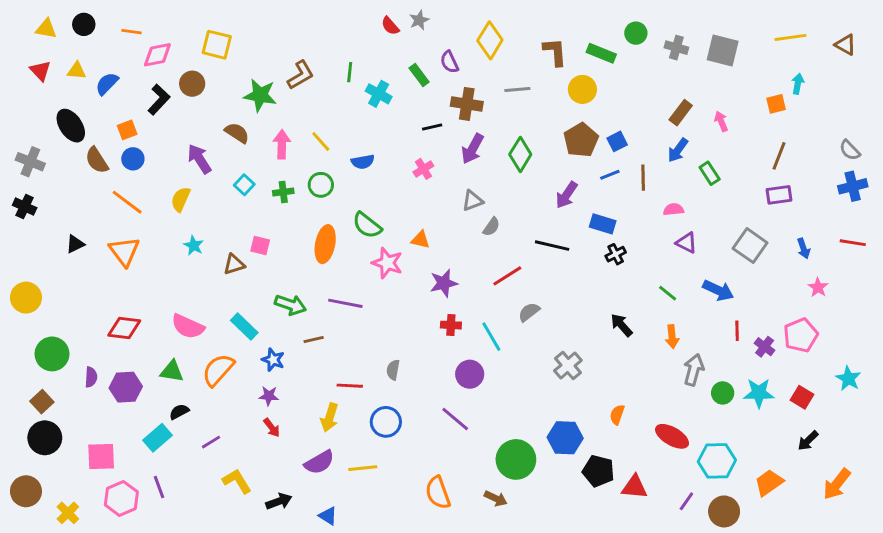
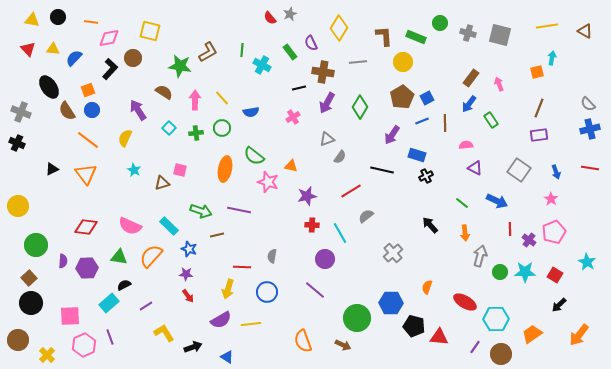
pink star: (818, 287) -> (551, 199), moved

